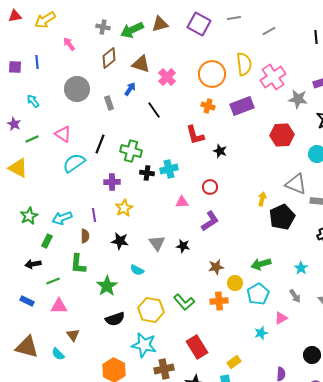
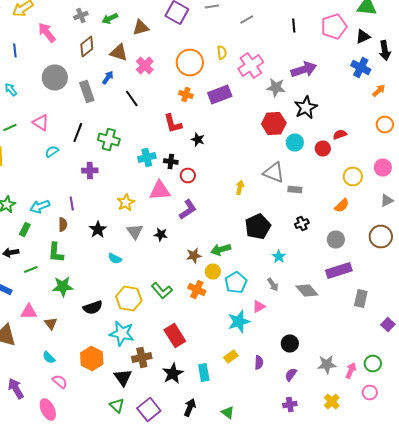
brown triangle: (160, 24) -> (141, 28), moved
gray cross: (103, 27) -> (81, 16), turned -32
green arrow: (132, 30) -> (110, 18), size x0.7
pink arrow: (69, 44) -> (47, 32), size x1.5
yellow semicircle: (244, 64) -> (222, 52), size x0.6
gray rectangle: (109, 103) -> (87, 92), size x1.5
red hexagon: (282, 135) -> (274, 124), moved
cyan semicircle: (74, 163) -> (52, 152), size x0.6
black cross: (147, 173) -> (171, 162), moved
pink triangle: (182, 202) -> (160, 190), size x1.6
yellow star: (124, 208) -> (126, 202), moved
black pentagon: (282, 217) -> (258, 226), moved
black star: (120, 241) -> (98, 230), turned 30
green arrow: (261, 264) -> (221, 250), moved
green star: (107, 286) -> (63, 286), moved, turned 30
orange cross: (219, 301) -> (197, 290), turned 30
pink triangle: (59, 306) -> (29, 312), moved
cyan star: (261, 333) -> (239, 322), size x1.6
cyan semicircle: (58, 354) -> (49, 358), moved
yellow rectangle: (234, 362) -> (231, 356), moved

